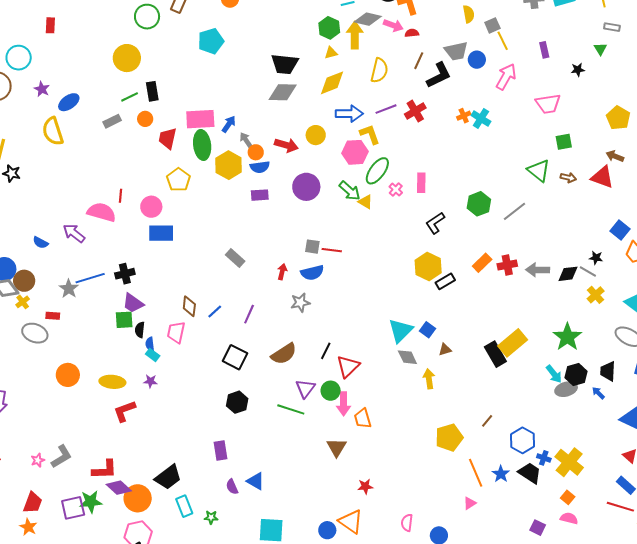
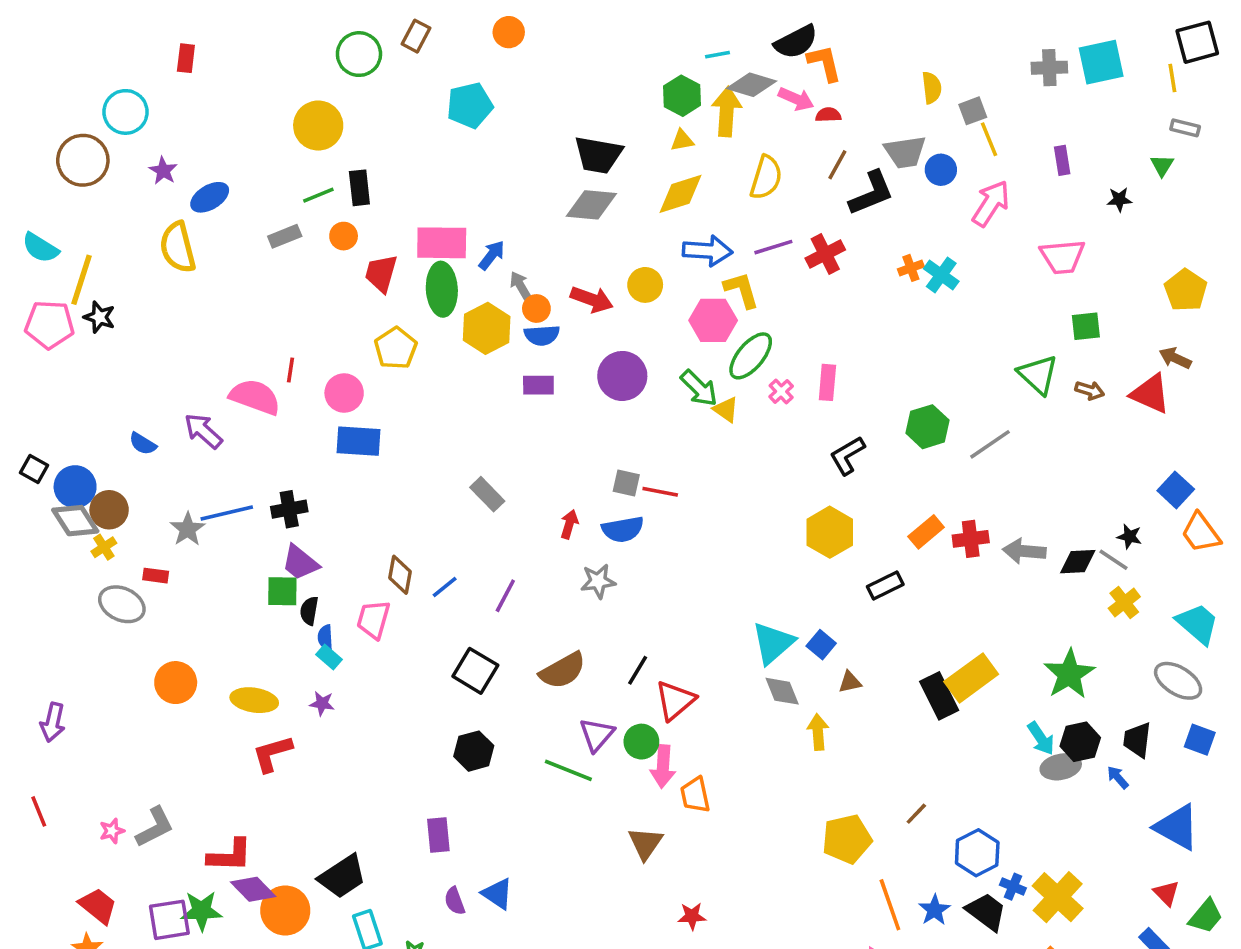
black rectangle: (445, 281) -> (885, 586), moved
red trapezoid: (33, 503) -> (98, 906), turned -75

